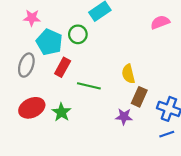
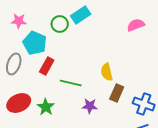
green circle: (78, 34) -> (60, 24), moved
purple star: (124, 117) -> (90, 106), moved

